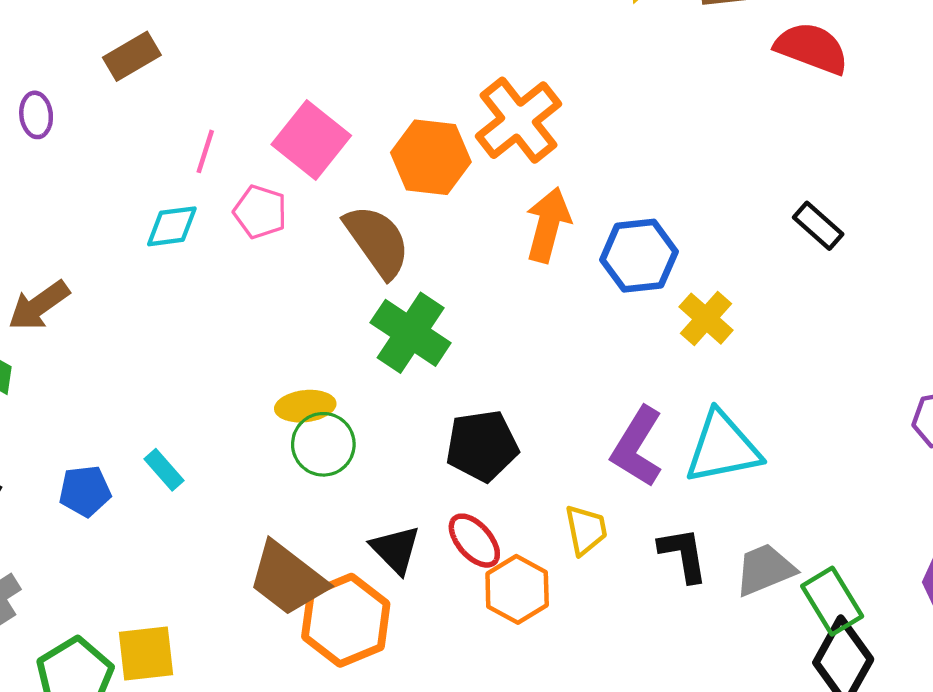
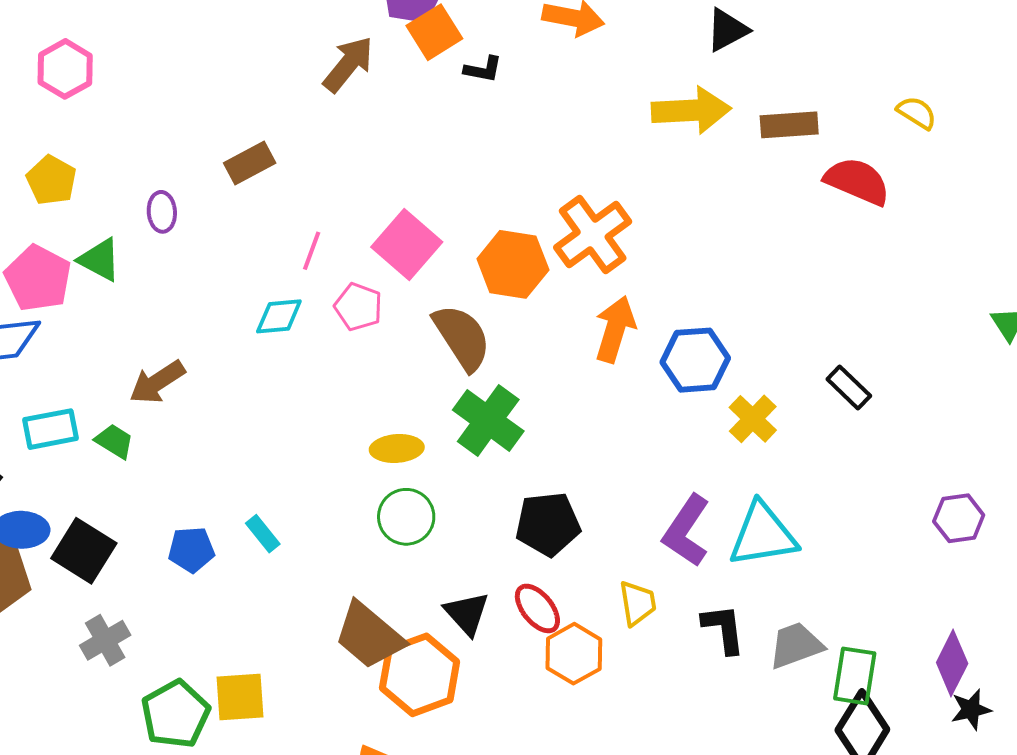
black rectangle: (818, 226) -> (849, 387), moved
yellow ellipse: (305, 406) -> (397, 448), moved
green rectangle: (832, 601) -> (855, 676), turned 38

